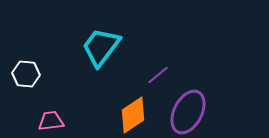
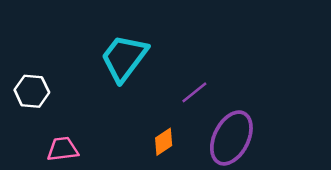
orange diamond: (133, 115) -> (164, 142), size x0.6

